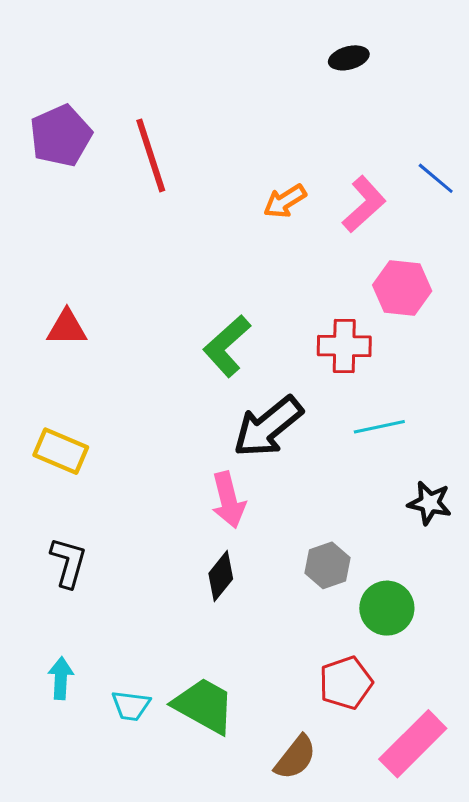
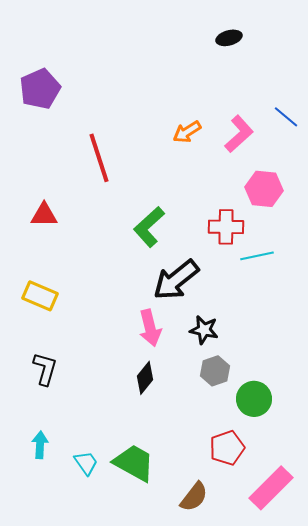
red line: (151, 155) -> (99, 158), moved
cyan line: (379, 427) -> (257, 256), moved
black star: (430, 503) -> (204, 330), moved
cyan trapezoid: (131, 706) -> (86, 463), turned -132

